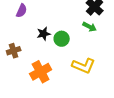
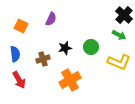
black star: (44, 34) -> (65, 48), moved
yellow L-shape: (84, 66) -> (119, 62), moved

